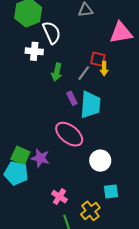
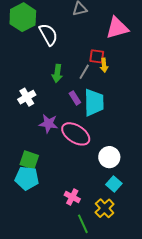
white cross: (34, 51) -> (27, 97), moved, turned -30
purple star: (40, 158) -> (48, 124), moved
cyan square: (111, 191) -> (114, 184), moved, turned -35

